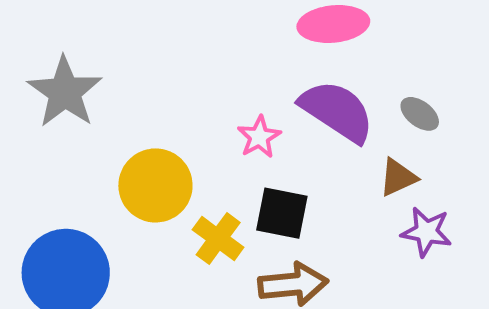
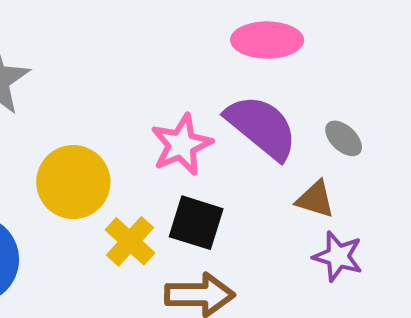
pink star: (259, 137) -> (182, 145), size x1.4
brown triangle: (398, 177) -> (315, 199), turned 36

